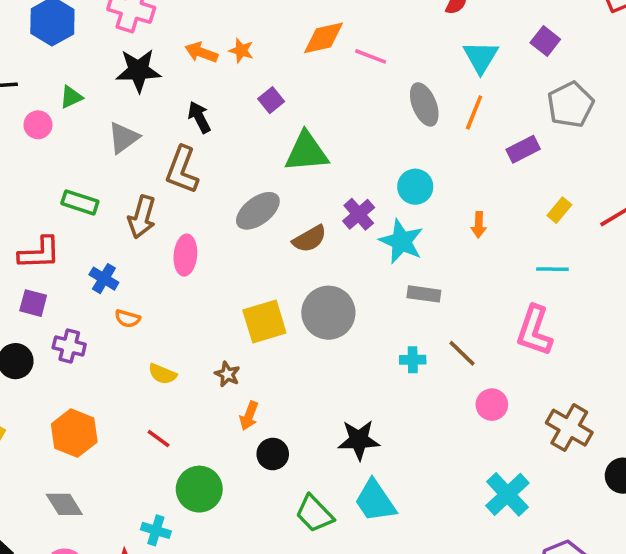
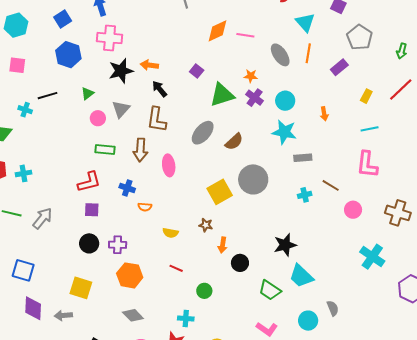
orange star: (241, 51) -> (251, 76), moved
orange arrow: (201, 52) -> (149, 65), moved
pink circle: (38, 125) -> (98, 118), moved
purple cross: (359, 214) -> (255, 98), moved
purple cross: (69, 346) -> (118, 245), moved
green circle: (199, 489) -> (204, 291), size x0.6

